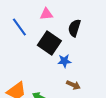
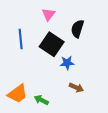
pink triangle: (46, 14) -> (48, 14), turned -48
blue line: (19, 27) -> (21, 39), moved, turned 30

